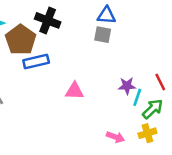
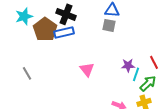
blue rectangle: (36, 61) -> (64, 32), moved
pink triangle: (74, 91) -> (87, 69), turned 49

